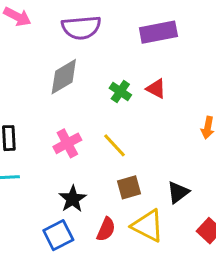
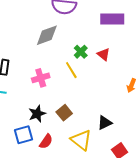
yellow line: (114, 145) -> (71, 70), moved
brown square: (129, 187) -> (64, 113), moved, turned -35
red semicircle: (106, 229) -> (46, 141), moved

